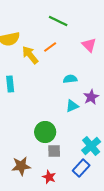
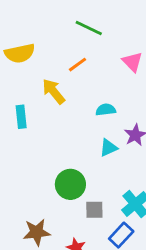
yellow arrow: (30, 55) -> (54, 91), moved
gray square: (54, 151) -> (94, 210), moved

